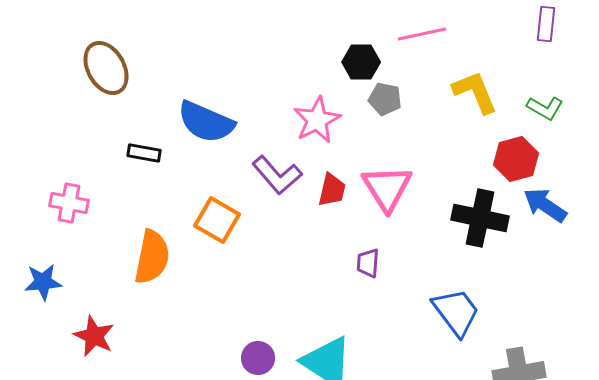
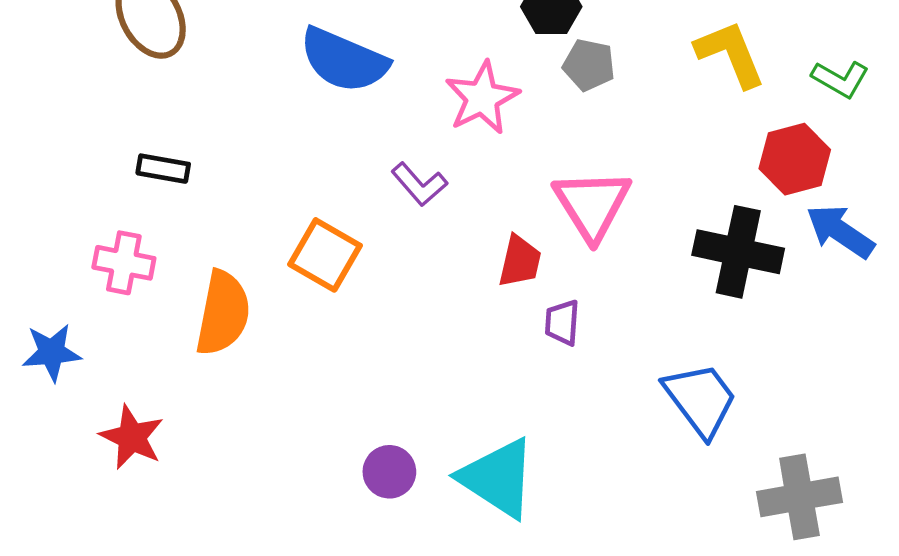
blue semicircle: (206, 122) -> (344, 60), moved
black rectangle: (144, 153) -> (163, 169), moved
purple L-shape: (277, 175) -> (419, 184), size x0.7
red trapezoid: (332, 190) -> (520, 261), moved
pink cross: (69, 203) -> (124, 263), moved

